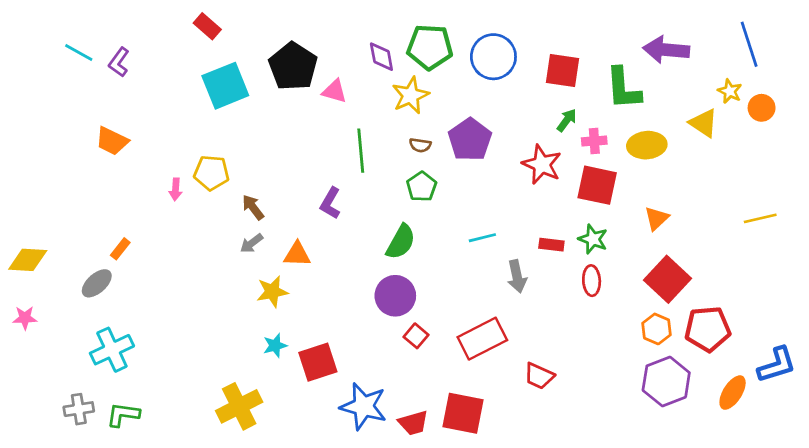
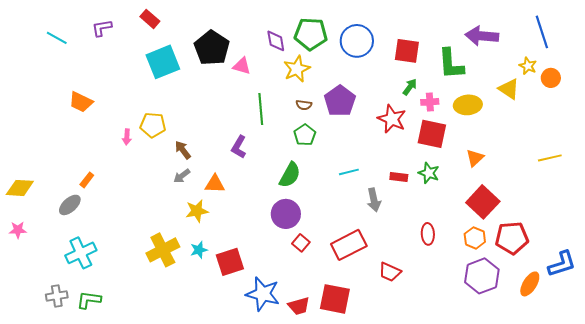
purple L-shape: (119, 62) -> (102, 28), moved, turned 45
red ellipse: (592, 281) -> (428, 234), moved
yellow cross: (239, 406) -> (163, 250), moved

